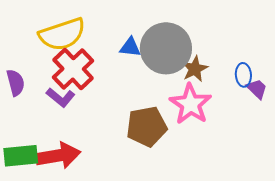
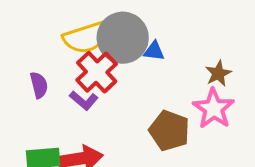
gray circle: (166, 48) -> (123, 38), moved
brown pentagon: (147, 127) -> (169, 131), turned 30

